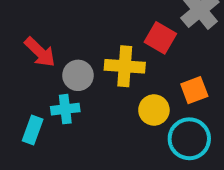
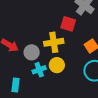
cyan cross: (65, 109) -> (39, 70), moved
yellow circle: (154, 110) -> (57, 65), moved

